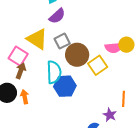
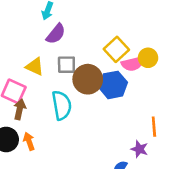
yellow triangle: (37, 39) -> (35, 66), size x0.7
gray square: (62, 41) -> (66, 65), turned 35
yellow square: (98, 65) -> (116, 49), moved
blue hexagon: (65, 86) -> (113, 85), moved

